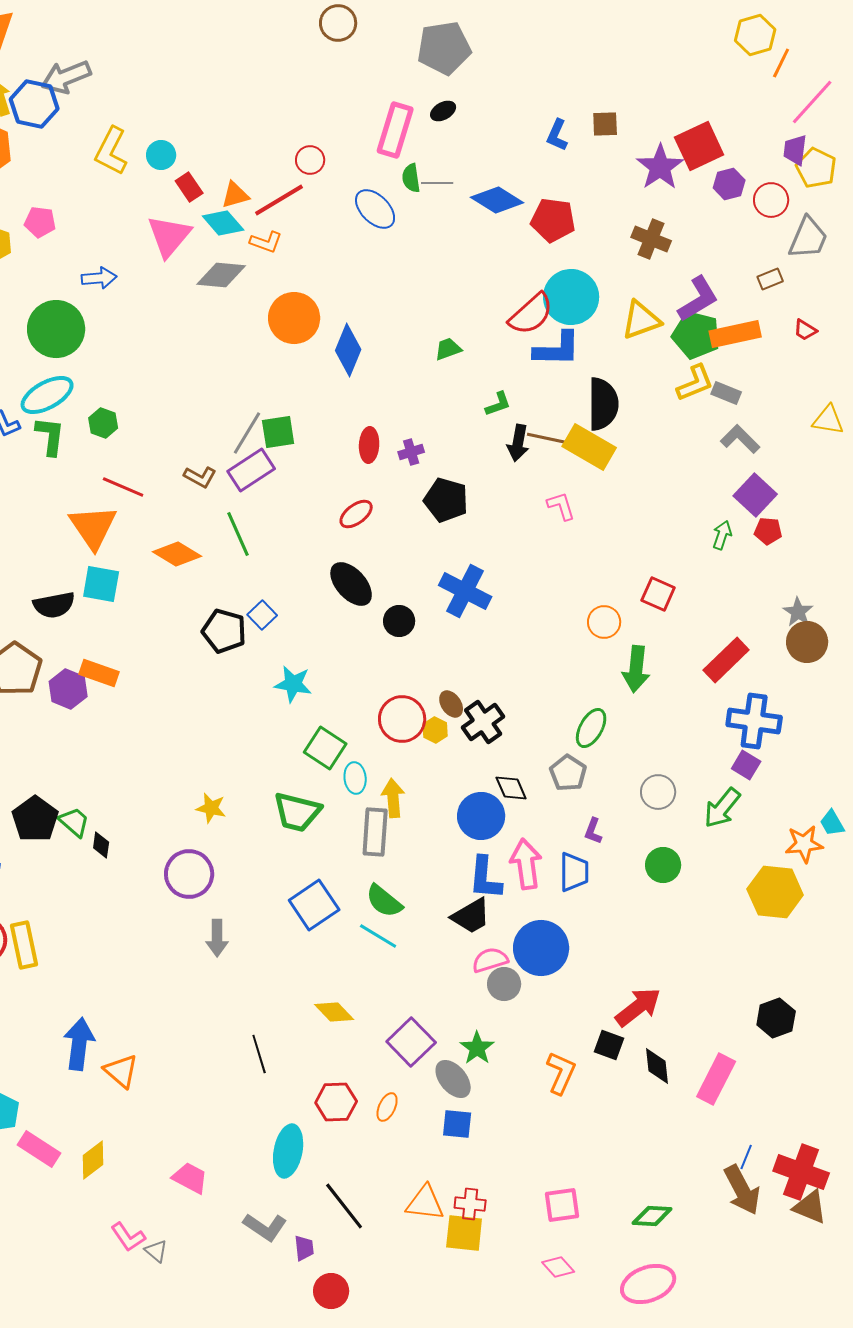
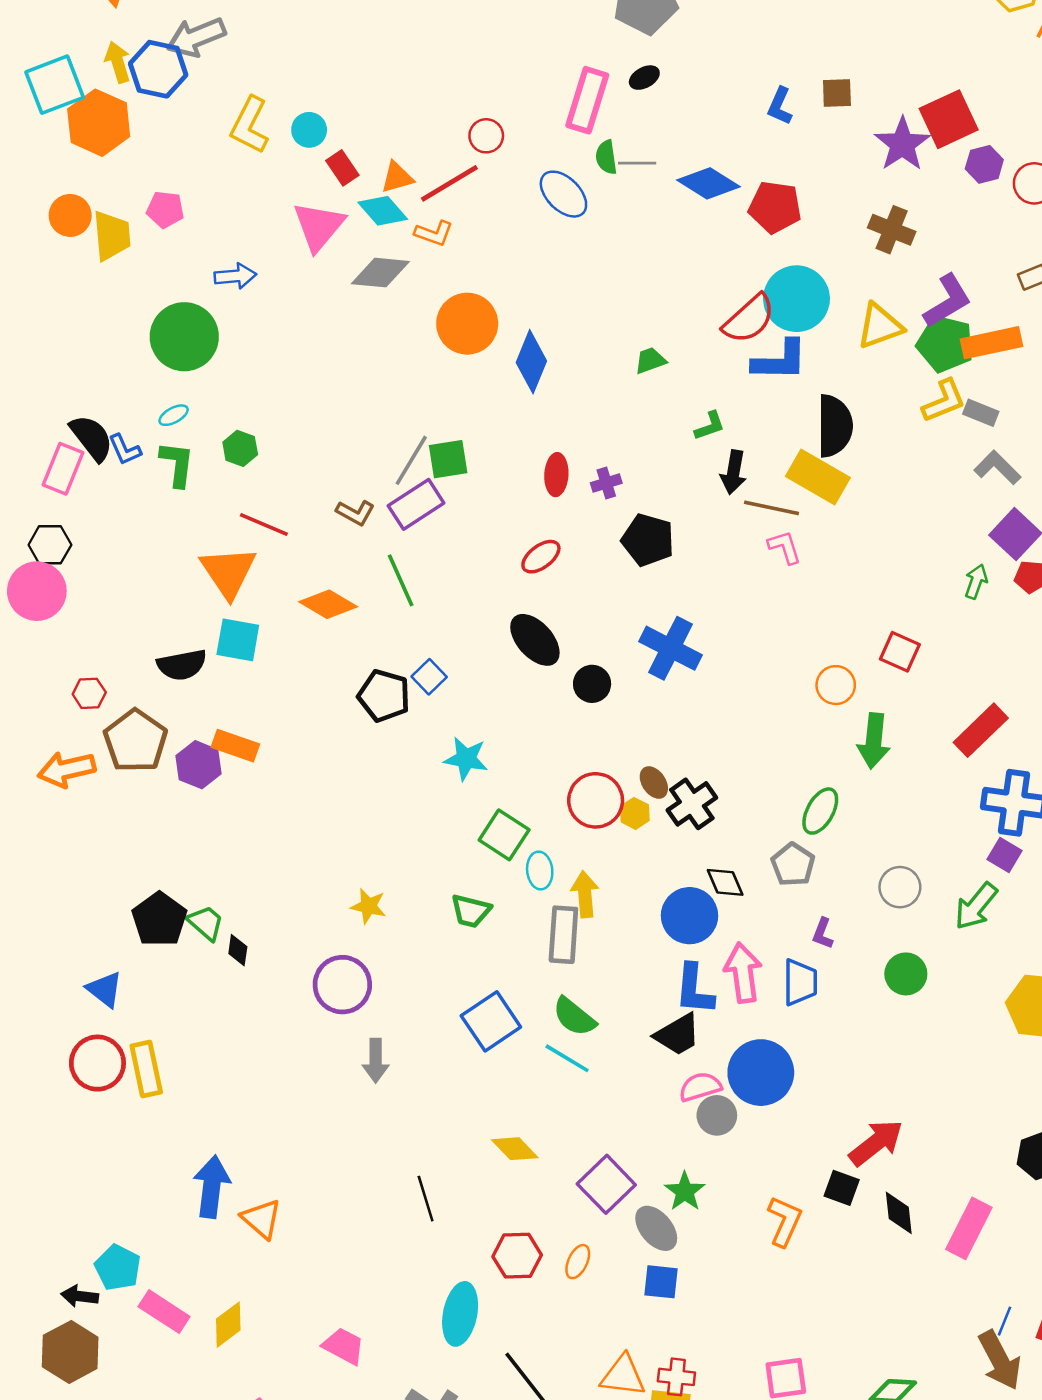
cyan ellipse: (47, 395) -> (174, 415), size x0.5
brown line: (550, 439) -> (772, 508), moved
green trapezoid: (297, 812) -> (471, 911), size x0.7

